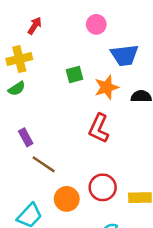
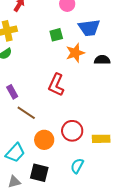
green square: (74, 74) -> (56, 35), moved
red L-shape: (99, 128) -> (56, 85), moved

